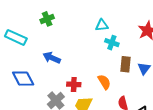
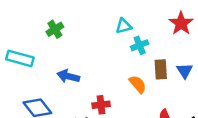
cyan cross: (112, 43) -> (140, 45), turned -32
orange semicircle: (104, 82) -> (138, 84), moved

